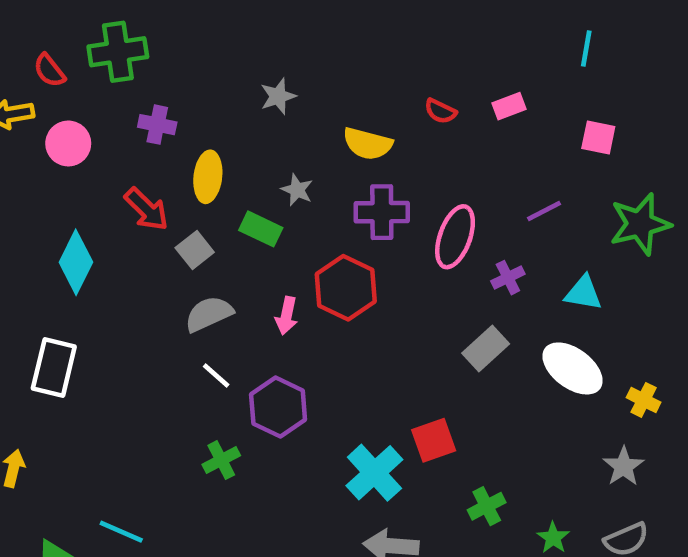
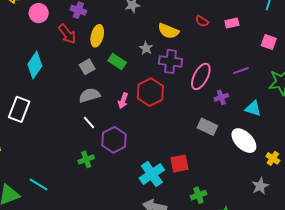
gray star: (297, 190) -> (146, 48), moved
red arrow: (146, 209) -> (67, 34), moved
gray rectangle: (486, 349) -> (207, 127), turned 60

